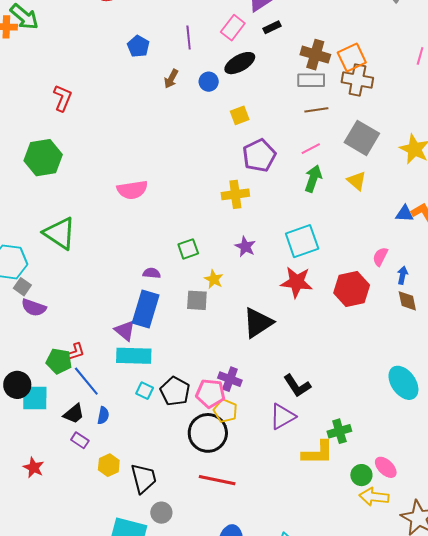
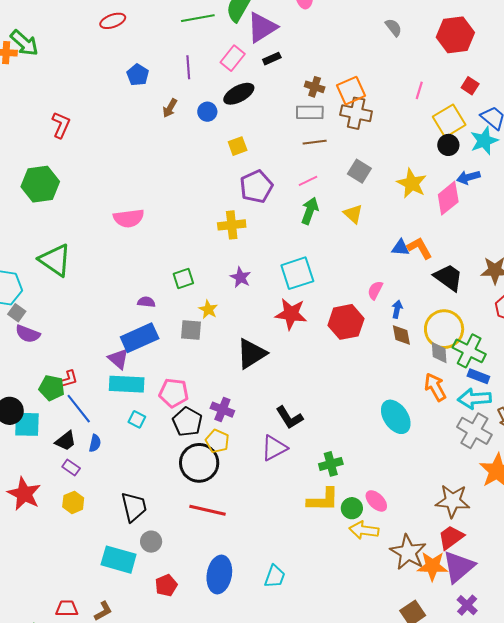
brown cross: (315, 55) -> (315, 87), size x0.7
gray square: (362, 138) -> (359, 171), size x0.7
blue rectangle: (146, 309) -> (140, 338), turned 48
black pentagon: (175, 391) -> (187, 422), moved
pink pentagon: (210, 393) -> (174, 393), moved
yellow L-shape: (318, 453) -> (323, 500), moved
yellow hexagon: (109, 465) -> (73, 502), moved
red star: (34, 468) -> (24, 494), size x1.6

